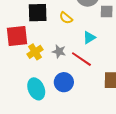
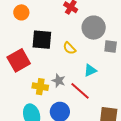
red square: (17, 36) -> (19, 60), turned -30
yellow cross: (35, 52) -> (40, 87), moved, turned 35

